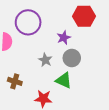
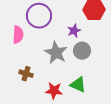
gray star: (45, 60) -> (56, 53), size x1.6
green triangle: (64, 80) -> (78, 85), moved

